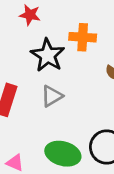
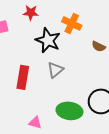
orange cross: (83, 37) -> (72, 23), turned 30

